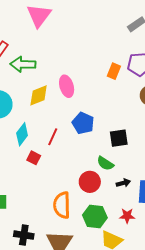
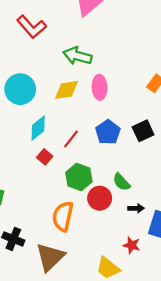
green arrow: (23, 64) -> (77, 56), moved
black square: (119, 138) -> (143, 131), moved, turned -30
green hexagon: (95, 216) -> (79, 177), moved

